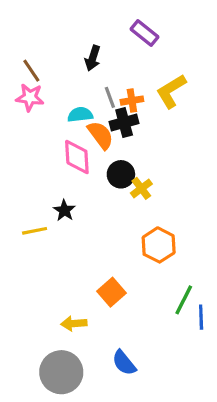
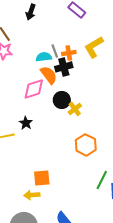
black arrow: (93, 58) -> (31, 12), moved
cyan semicircle: (80, 115) -> (44, 57), moved
pink diamond: (77, 157) -> (34, 89), turned 75
orange square: (111, 292) -> (42, 178), moved, turned 36

